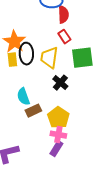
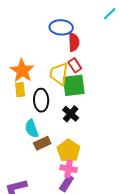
black ellipse: (26, 54) -> (41, 100), moved
yellow trapezoid: (49, 58) -> (59, 74), moved
green square: (82, 58) -> (74, 85), moved

